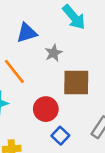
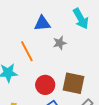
brown square: (76, 82) -> (73, 83), moved

